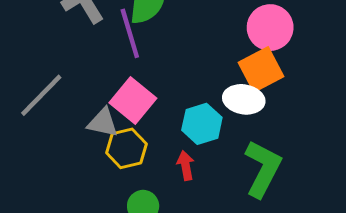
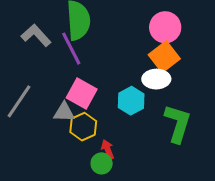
red arrow: (186, 165) -> (108, 149), moved

